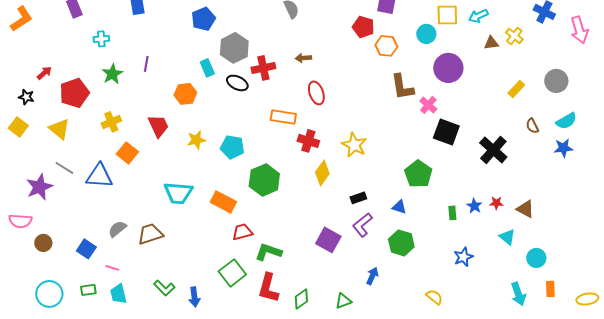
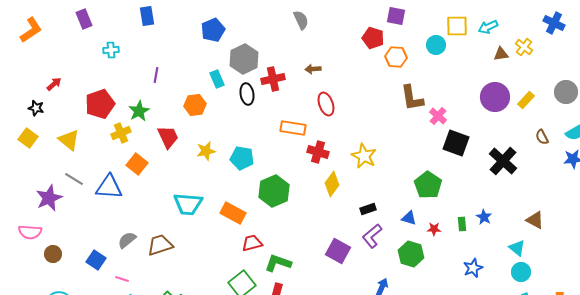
purple circle: (448, 68) -> (495, 97), moved
green star: (112, 74) -> (139, 111), moved
black ellipse: (237, 83) -> (247, 94), turned 55
red pentagon: (74, 93) -> (100, 104), moved
red star: (496, 203) -> (434, 229), moved
cyan circle: (536, 258) -> (521, 272), moved

